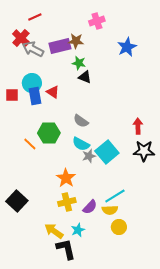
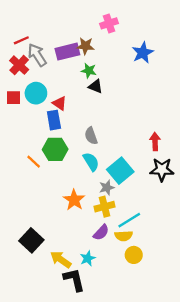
red line: (35, 17) -> (21, 40), moved
red cross: (21, 38) -> (19, 65), moved
gray arrow: (33, 49) -> (37, 55), turned 30
red square: (12, 95) -> (13, 98), moved
blue rectangle: (35, 96) -> (54, 120), moved
gray semicircle: (81, 121) -> (91, 136), turned 35
cyan semicircle: (81, 144) -> (91, 162), turned -150
gray star: (89, 156) -> (107, 188), moved
black square: (17, 201) -> (31, 240), moved
yellow cross: (67, 202) -> (105, 207), moved

